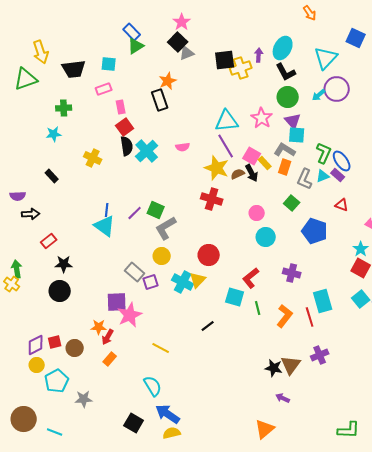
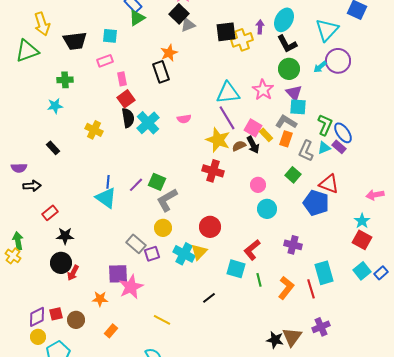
red triangle: (342, 205) -> (329, 184), moved, size x1.5
red arrow: (108, 337) -> (73, 273), moved

